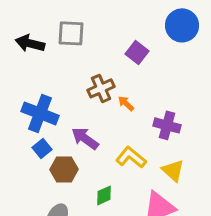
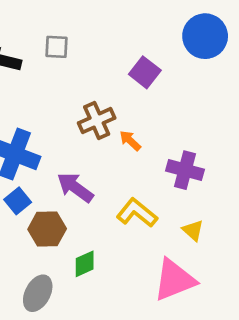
gray square: (71, 33) -> (56, 47), size x0.7
yellow triangle: (173, 170) -> (193, 230), size x0.7
green diamond: (104, 195) -> (85, 264), moved

